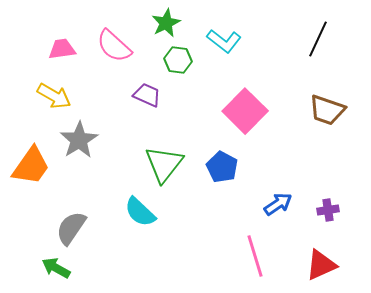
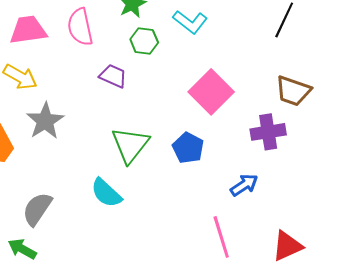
pink semicircle: (114, 46) -> (80, 27), turned 36
pink trapezoid: (62, 49) -> (28, 30), size x1.4
purple cross: (328, 210) -> (268, 132), moved, size x1.6

